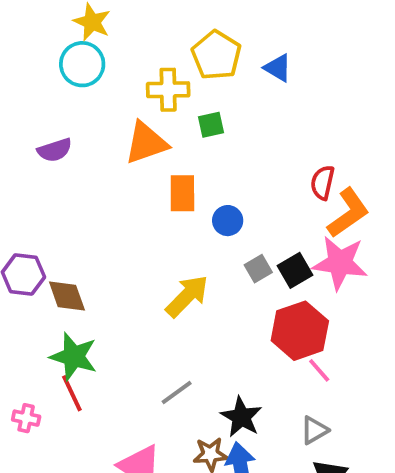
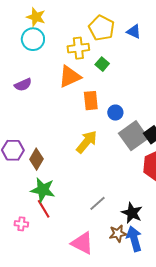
green square: (211, 125) -> (102, 64), turned -32
gray square: (258, 269) -> (133, 136), size x2.0
brown diamond: (67, 296) -> (36, 159), turned 55
yellow arrow: (187, 296) -> (87, 142), moved

